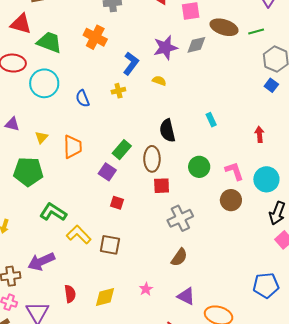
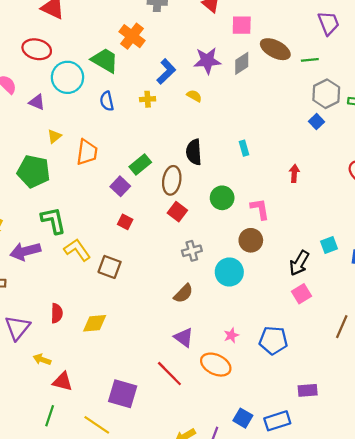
green trapezoid: (49, 42) -> (105, 60), moved
gray diamond: (196, 45) -> (242, 63), turned -30
purple triangle: (12, 124) -> (37, 102), moved
cyan circle: (266, 179) -> (229, 272), moved
red square: (162, 186) -> (177, 212), turned 30
green L-shape: (53, 212) -> (53, 220), turned 36
gray cross: (180, 218) -> (192, 251), size x0.7
purple arrow: (41, 261) -> (25, 251), moved
pink star: (146, 289) -> (231, 335), moved

